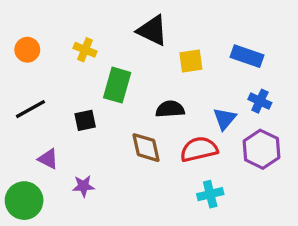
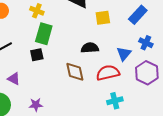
blue rectangle: (247, 56) -> (138, 15), turned -66
green rectangle: (117, 85) -> (44, 34), moved
purple star: (83, 186) -> (36, 105), moved

